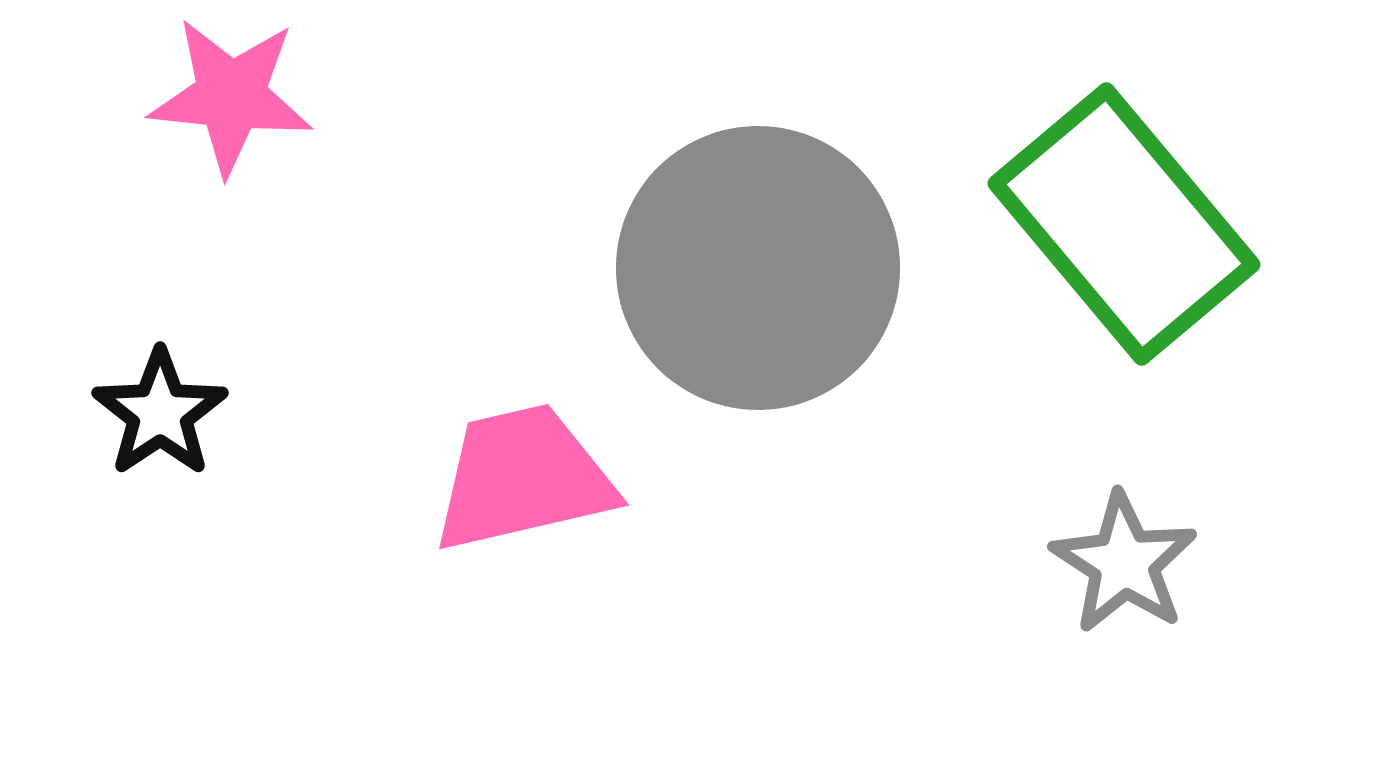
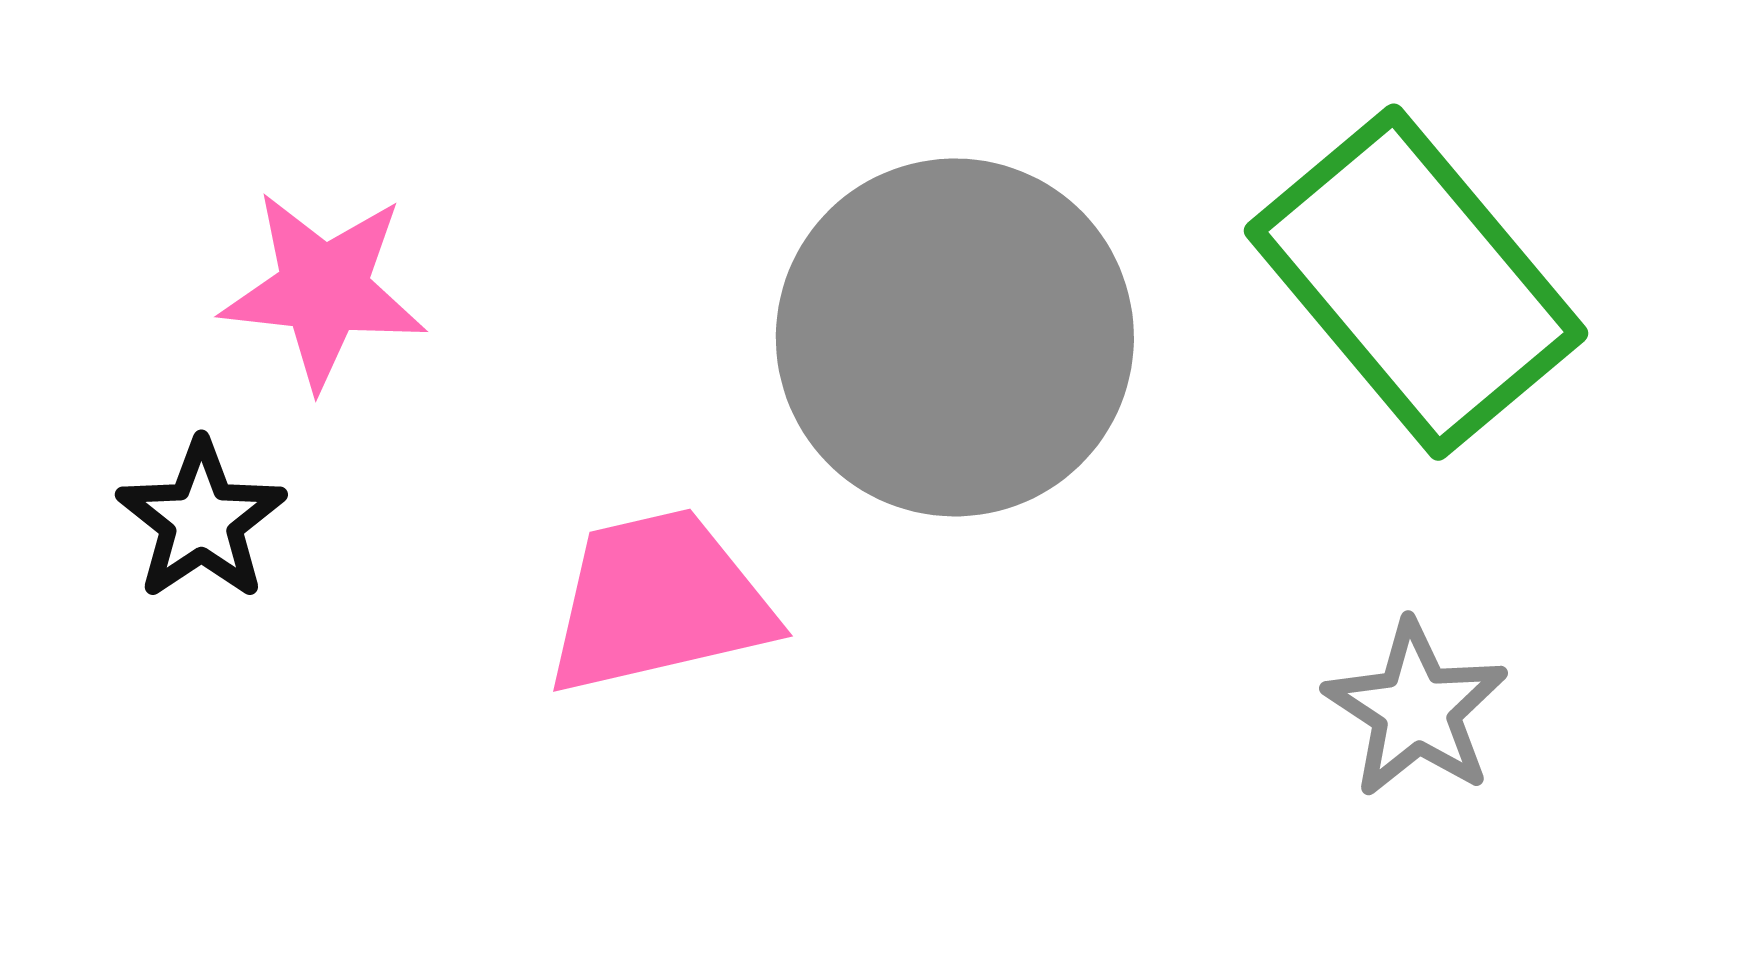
pink star: (231, 96) -> (324, 290), moved

